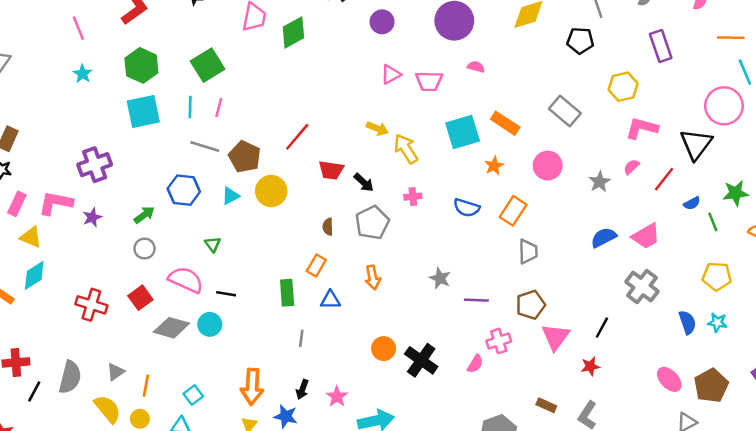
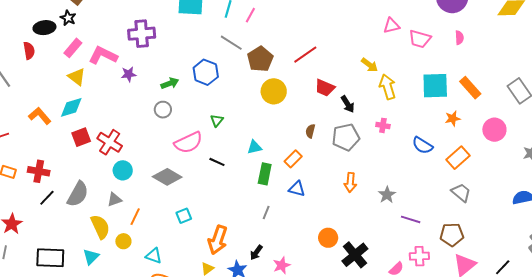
pink semicircle: (476, 67) -> (459, 38), turned 56
cyan triangle: (231, 196) -> (254, 147), moved
gray trapezoid: (528, 251) -> (461, 192), turned -65
orange arrow: (373, 277) -> (350, 182), moved
pink semicircle: (186, 280) -> (188, 143), turned 116
red square: (140, 298) -> (81, 137), moved
cyan circle: (210, 324) -> (123, 170), moved
cyan square: (193, 395) -> (184, 216), moved

